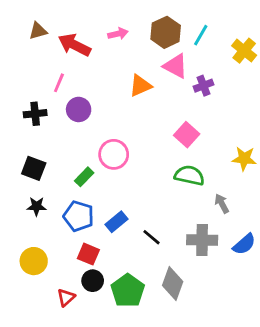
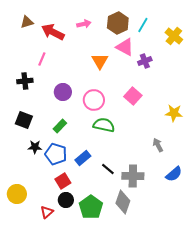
orange triangle: (140, 86) -> (100, 61), turned -36
purple circle: (79, 109) -> (63, 92), moved
pink circle: (114, 154) -> (94, 100), moved
green semicircle: (189, 175) -> (104, 125), moved
black star: (36, 206) -> (35, 147), moved
gray cross: (202, 240) -> (133, 176), moved
red square: (88, 254) -> (63, 181), turned 35
yellow circle: (34, 261) -> (17, 194), moved

